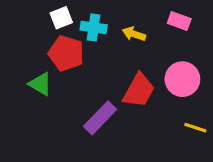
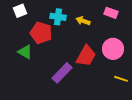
white square: (61, 18) -> (20, 11), moved

